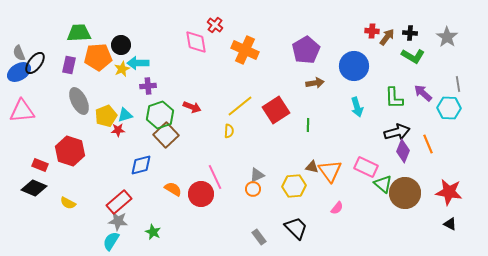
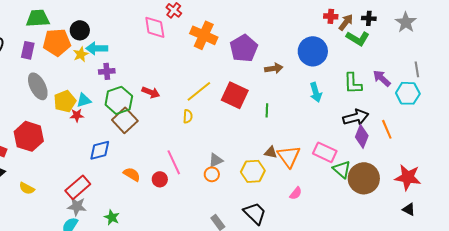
purple pentagon: (306, 50) -> (244, 48), moved
green L-shape: (413, 56) -> (358, 38), moved
red square: (276, 110) -> (235, 95), turned -32
red circle: (201, 194) -> (160, 179), size x0.6

